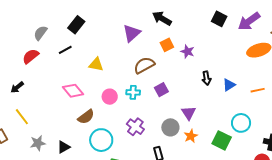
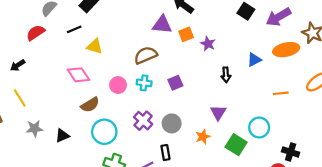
purple triangle: (132, 33) -> (162, 25), moved, turned 42
yellow triangle: (96, 64) -> (95, 46), moved
brown semicircle: (144, 65) -> (146, 55), moved
blue triangle: (229, 85) -> (254, 60), moved
purple triangle: (189, 113) -> (218, 113), moved
gray circle: (170, 127) -> (172, 123), moved

